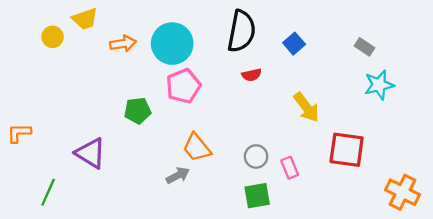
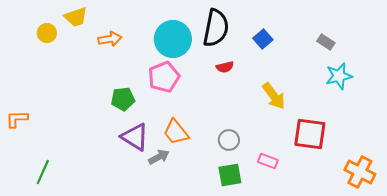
cyan circle: (172, 44) -> (173, 39), moved
purple triangle: (91, 153) -> (135, 137), moved
pink rectangle: (290, 168) -> (268, 161), moved, turned -48

